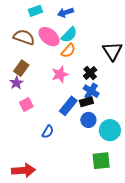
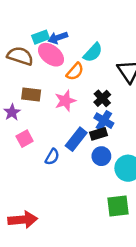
cyan rectangle: (35, 11) -> (41, 37), moved
blue arrow: (65, 12) -> (58, 38), moved
cyan semicircle: (69, 35) -> (93, 53), moved
brown rectangle: (21, 68) -> (31, 95), moved, turned 63
blue semicircle: (48, 132) -> (52, 157), moved

